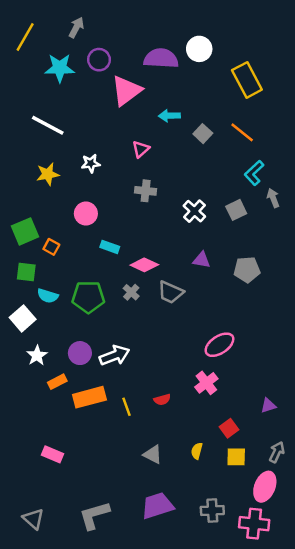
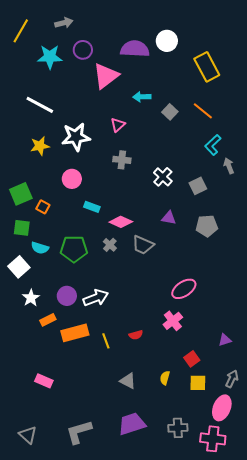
gray arrow: (76, 27) -> (64, 23), turned 48
white star: (91, 163) -> (76, 137), size x1.8
gray square: (236, 210) -> (198, 186), moved

